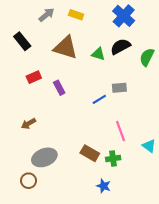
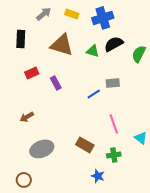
blue cross: (124, 16) -> (103, 18), moved, turned 30
black rectangle: (22, 41) -> (21, 39), turned 42
green cross: (113, 158) -> (114, 155), moved
brown circle: (29, 181) -> (24, 180), moved

